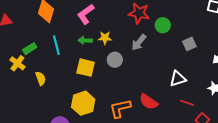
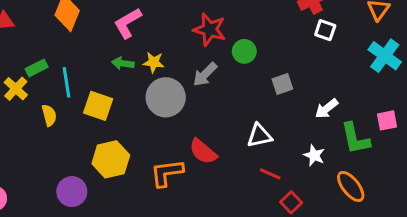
cyan line: (56, 45) -> (66, 82), moved
gray circle: (115, 60) -> (166, 97), size x1.6
yellow square: (86, 68) -> (98, 106), moved
red semicircle: (148, 102) -> (203, 152), moved

